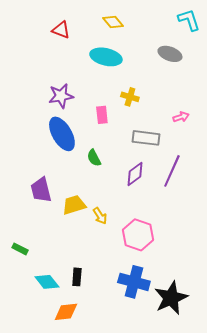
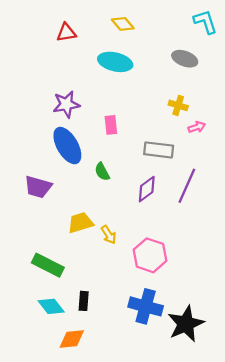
red triangle: (61, 30) -> (66, 33), turned -30
yellow cross: (130, 97) -> (178, 105), moved
purple trapezoid: (41, 190) -> (38, 187), moved, turned -60
green rectangle: (20, 249) -> (48, 265), moved, size x1.8

